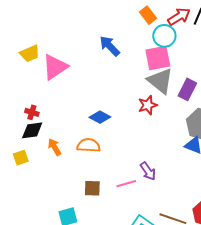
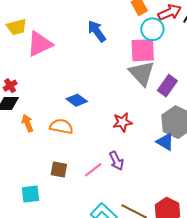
red star: (148, 105) -> (122, 122), moved
red cross: (32, 112) -> (10, 86), turned 32
pink line: (126, 184) -> (93, 170), turned -30

